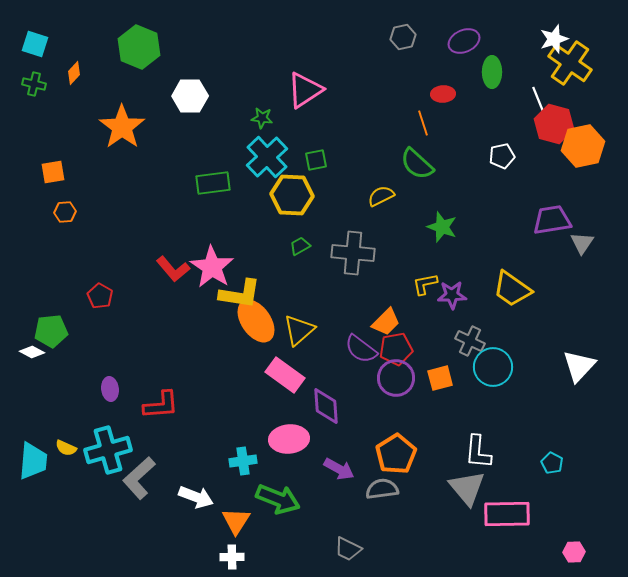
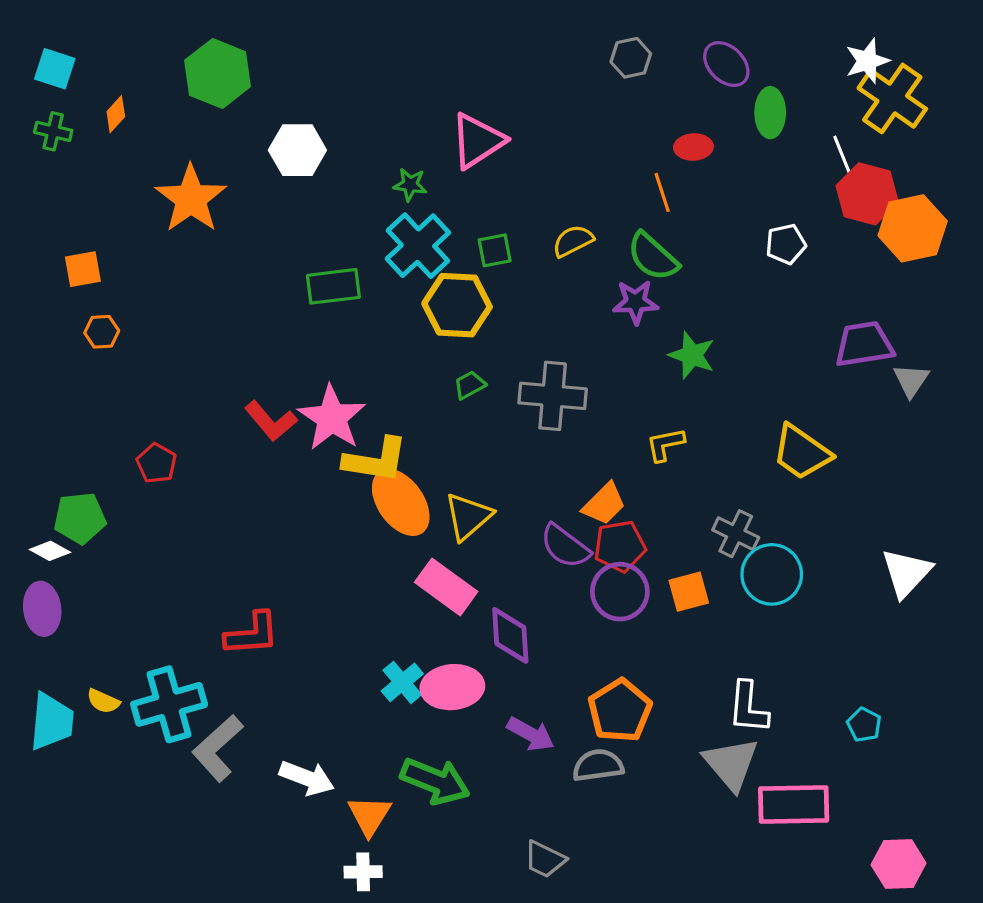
purple ellipse: (464, 41) -> (726, 64), turned 68
yellow semicircle: (381, 196) -> (573, 241), moved
purple star: (452, 295) -> (636, 302), moved
purple ellipse: (110, 389) -> (42, 609), moved, size x1.4
cyan cross: (243, 461) -> (402, 682), moved, turned -32
pink hexagon: (574, 552) -> (899, 864), size x1.5

